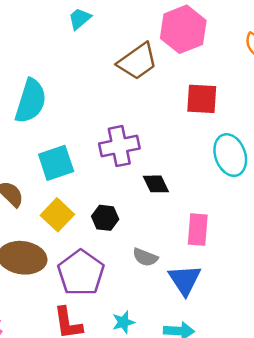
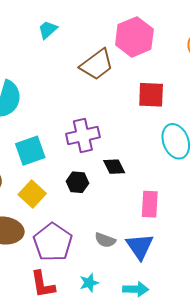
black hexagon: (105, 218) -> (77, 182), moved
gray semicircle: (145, 257) -> (105, 240), moved

